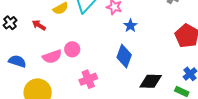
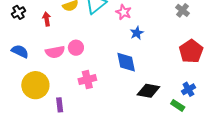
red arrow: (39, 25) -> (47, 19), turned 40
blue diamond: (124, 56) -> (126, 62), turned -40

